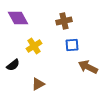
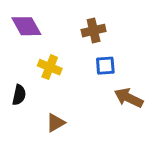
yellow cross: (34, 46) -> (50, 67), turned -35
black semicircle: (13, 65) -> (19, 95), turned -40

